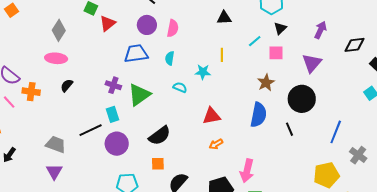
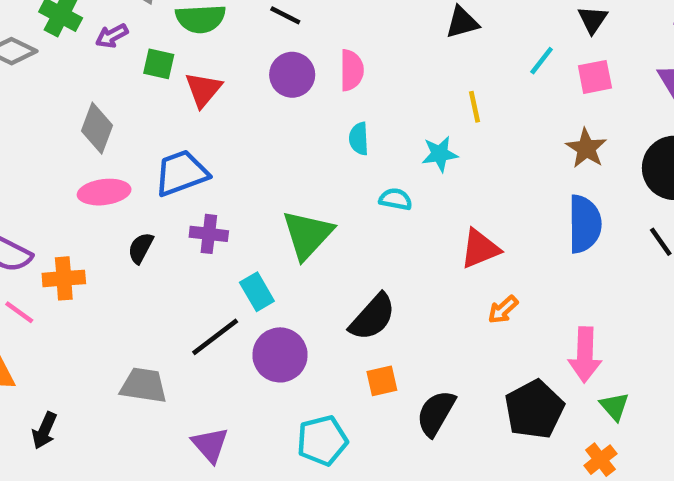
blue trapezoid: (136, 54) -> (181, 173), moved
purple cross: (113, 85) -> (209, 234), moved
purple triangle: (54, 172) -> (210, 445), moved

